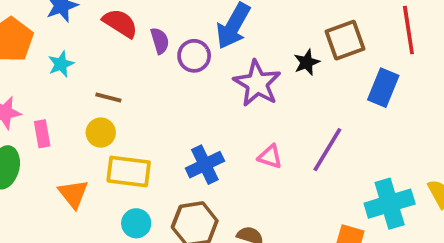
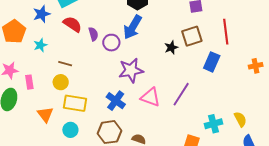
purple star: (257, 83) -> (131, 70), moved, turned 30
pink triangle: (270, 157) -> (150, 97), size x1.5
blue cross: (205, 165) -> (116, 101), turned -30
cyan cross: (390, 204) -> (214, 124), size x0.7
cyan circle: (136, 223) -> (70, 130), moved

